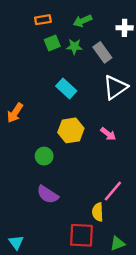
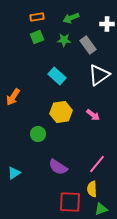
green square: (52, 43) -> (37, 37), moved
purple semicircle: (48, 195) -> (58, 167), moved
yellow semicircle: (98, 212) -> (92, 189), moved
cyan triangle: (16, 242) -> (14, 173), moved, turned 32

